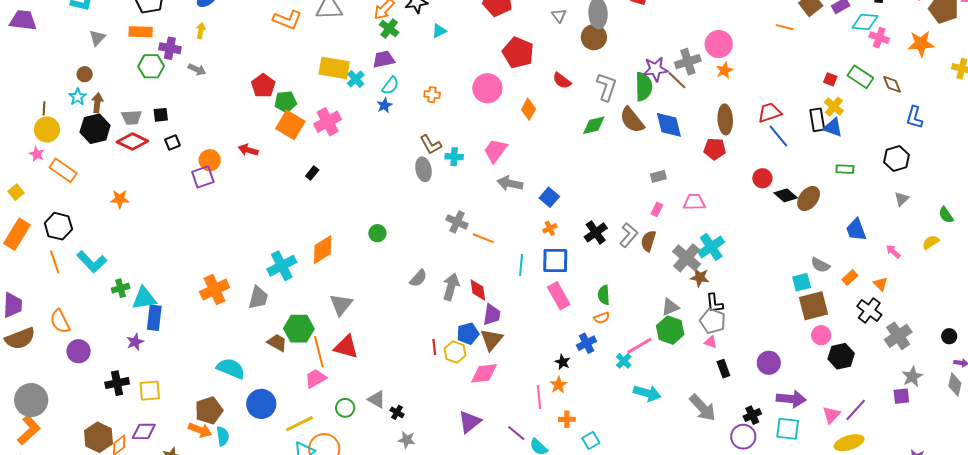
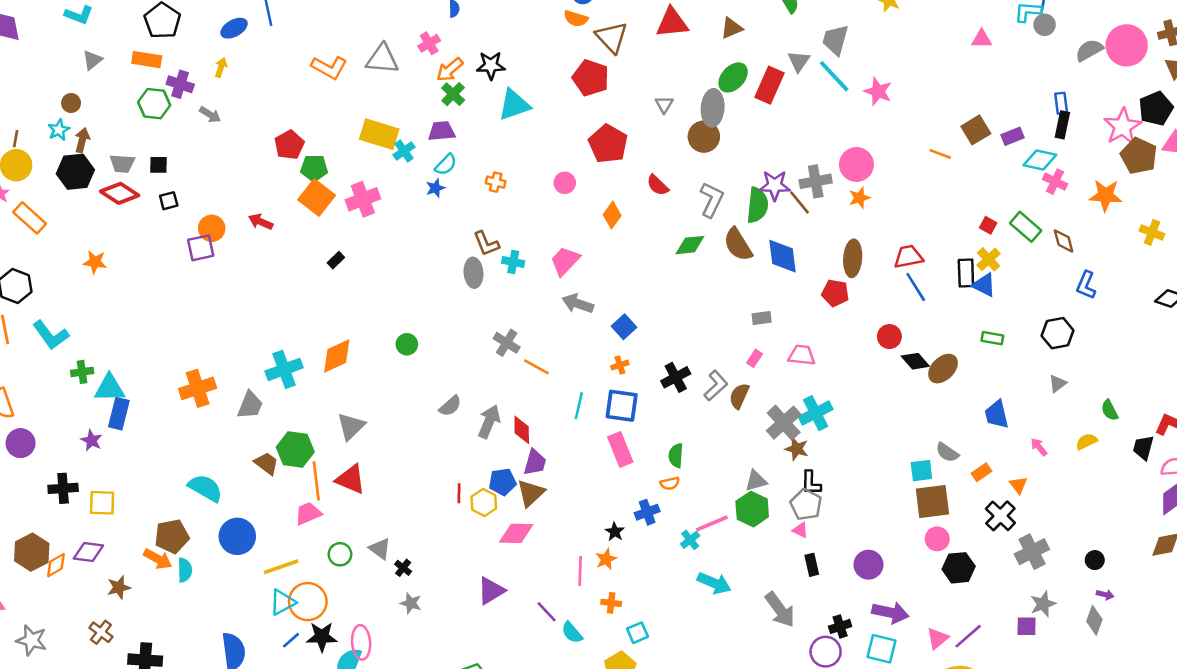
cyan triangle: (439, 31) -> (514, 105), size x1.8
pink circle: (487, 88) -> (565, 183), size x0.6
purple star: (135, 342) -> (92, 440), turned -30

